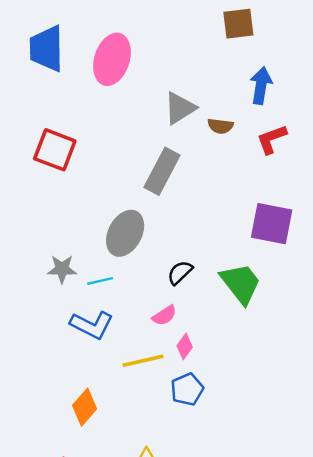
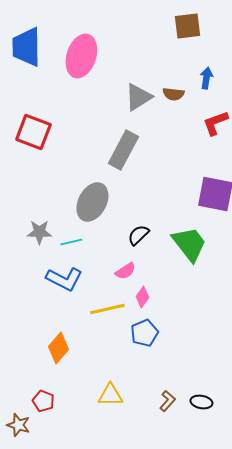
blue arrow: (261, 86) -> (206, 78), size x0.7
brown semicircle: (220, 126) -> (173, 94), moved

